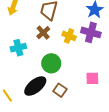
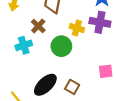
brown cross: (43, 33) -> (38, 26), moved
green circle: (51, 63) -> (61, 46), moved

